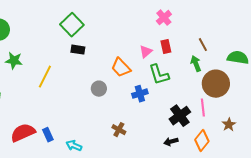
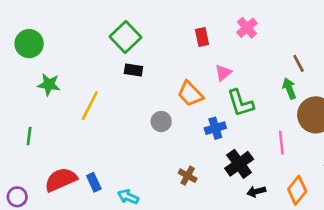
red rectangle: (166, 47) -> (202, 37), moved
pink line: (203, 108) -> (281, 143), moved
black cross: (180, 116) -> (239, 164), moved

